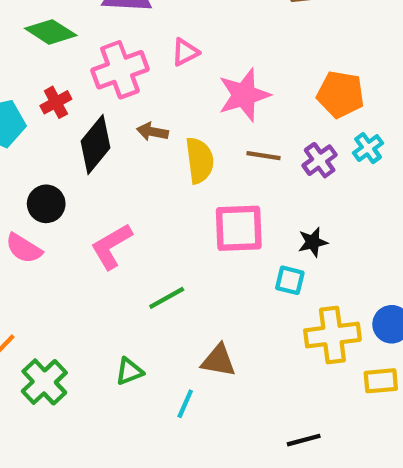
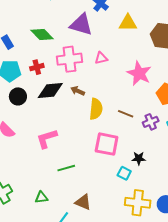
pink star: (244, 95) -> (139, 73), moved, turned 30
black diamond: (95, 144) -> (50, 91), turned 32
black circle: (46, 204) -> (18, 96), moved

